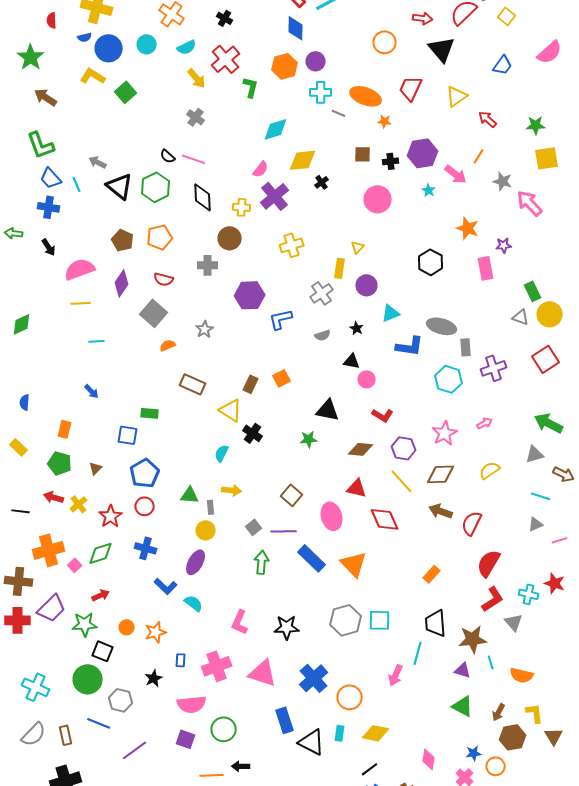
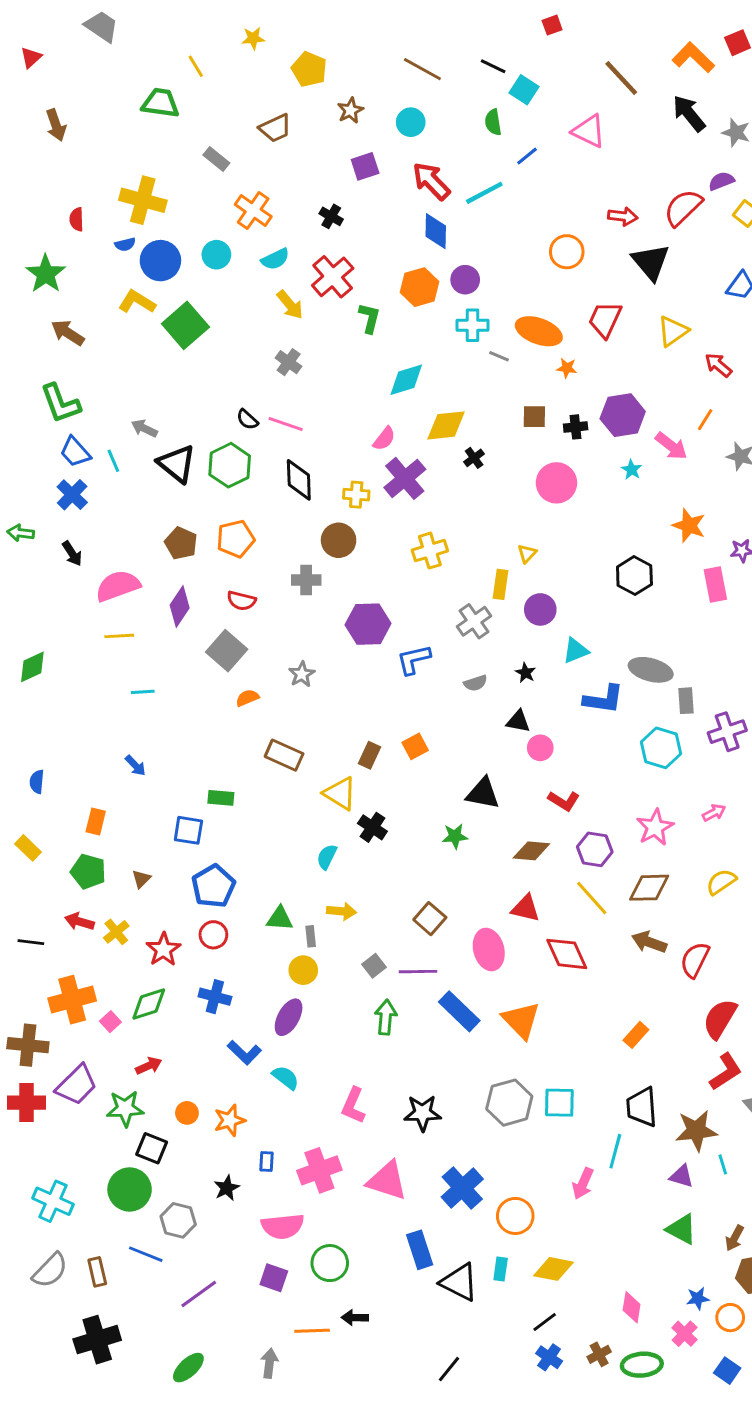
green square: (126, 92) -> (185, 325), size x1.4
blue cross: (49, 207) -> (72, 495), turned 35

